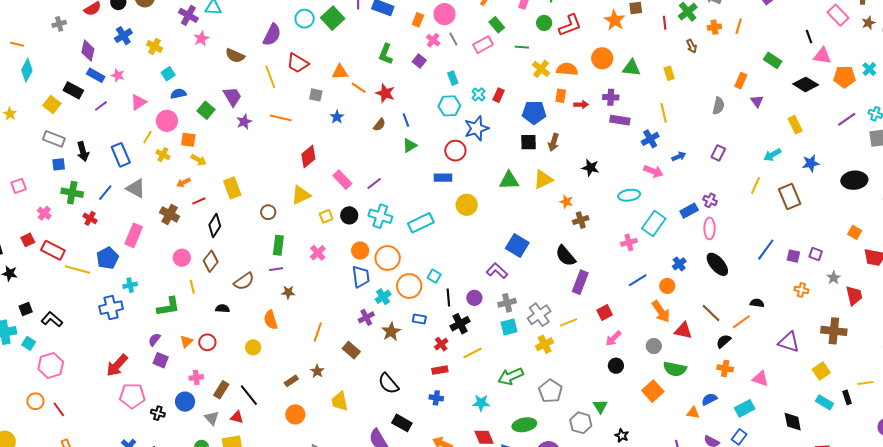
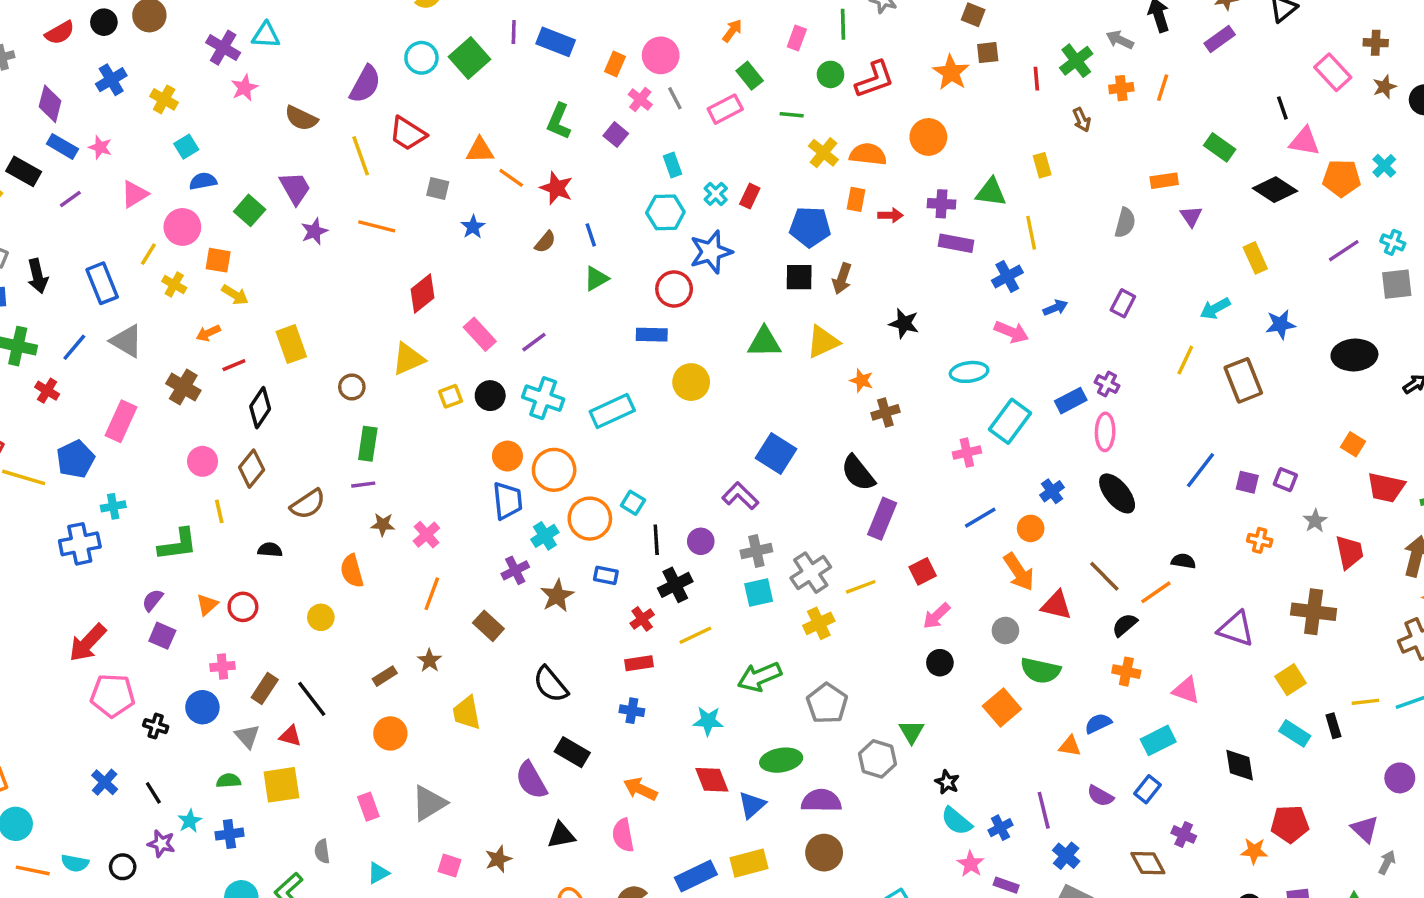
green triangle: (631, 68) -> (991, 192), moved
orange rectangle: (741, 81) -> (1164, 181), turned 56
pink cross: (318, 253) -> (426, 535), moved

